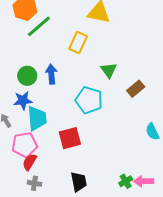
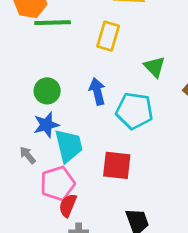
green line: (39, 26) -> (53, 23), turned 48
blue arrow: (51, 74) -> (97, 91), moved
red square: (70, 138) -> (117, 165), turned 30

